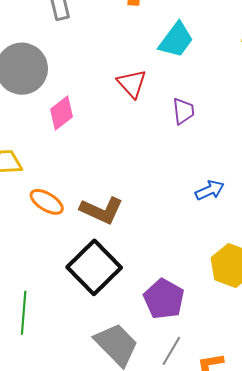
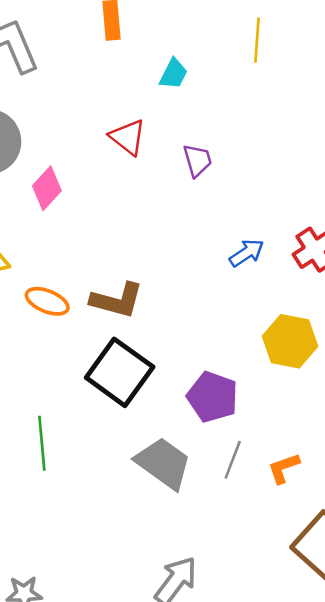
cyan trapezoid: (176, 40) -> (173, 74), size x0.7

